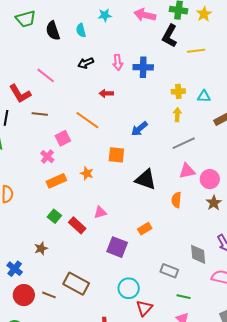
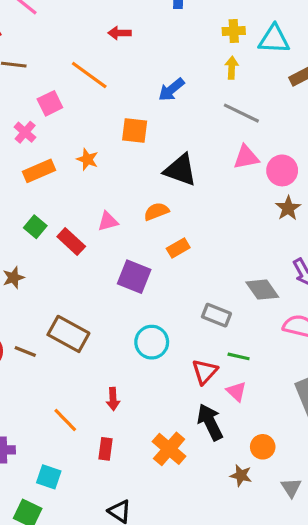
cyan triangle: (204, 96) -> (274, 39), size x1.5
gray line: (184, 143) -> (241, 113), turned 50
orange semicircle: (176, 200) -> (156, 211), moved, turned 63
gray diamond: (198, 254) -> (262, 290), turned -30
red triangle: (144, 308) -> (205, 372), moved

